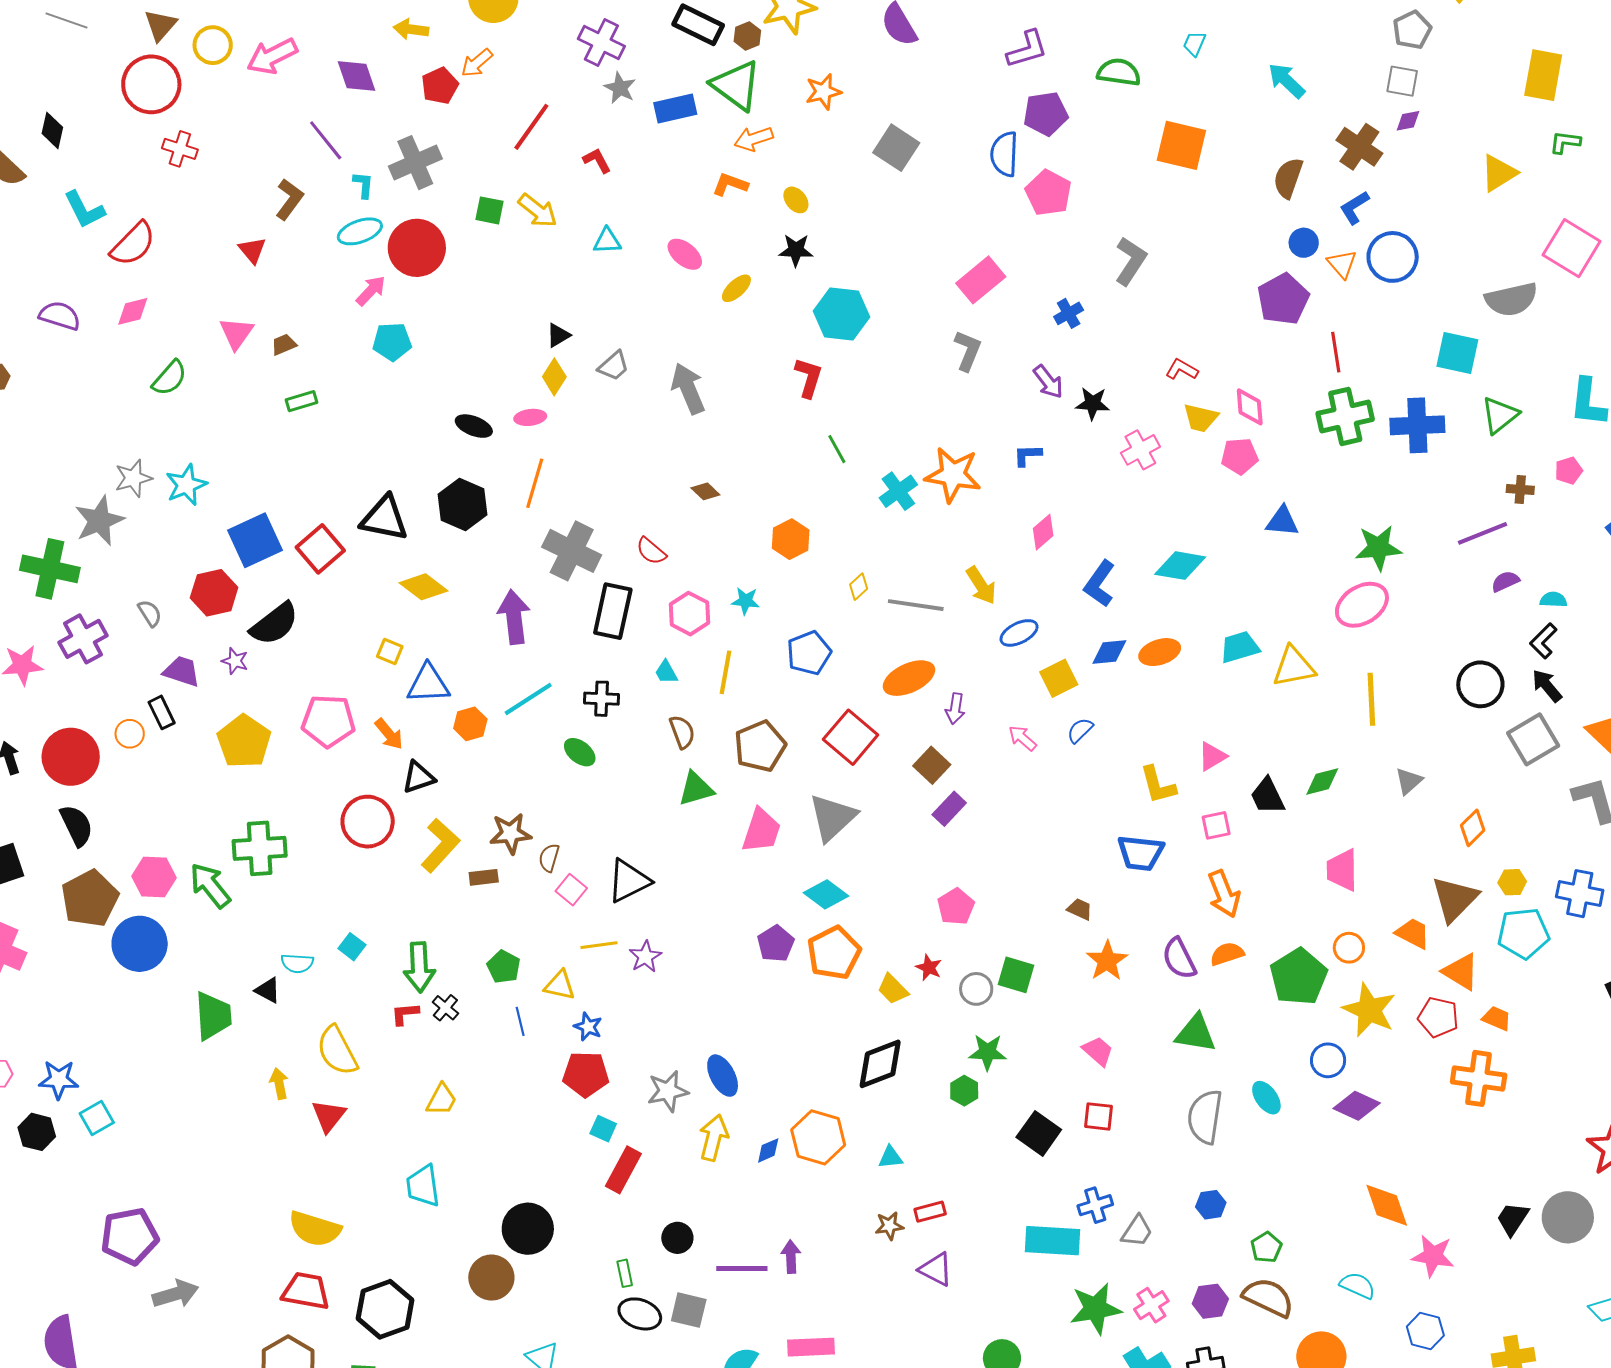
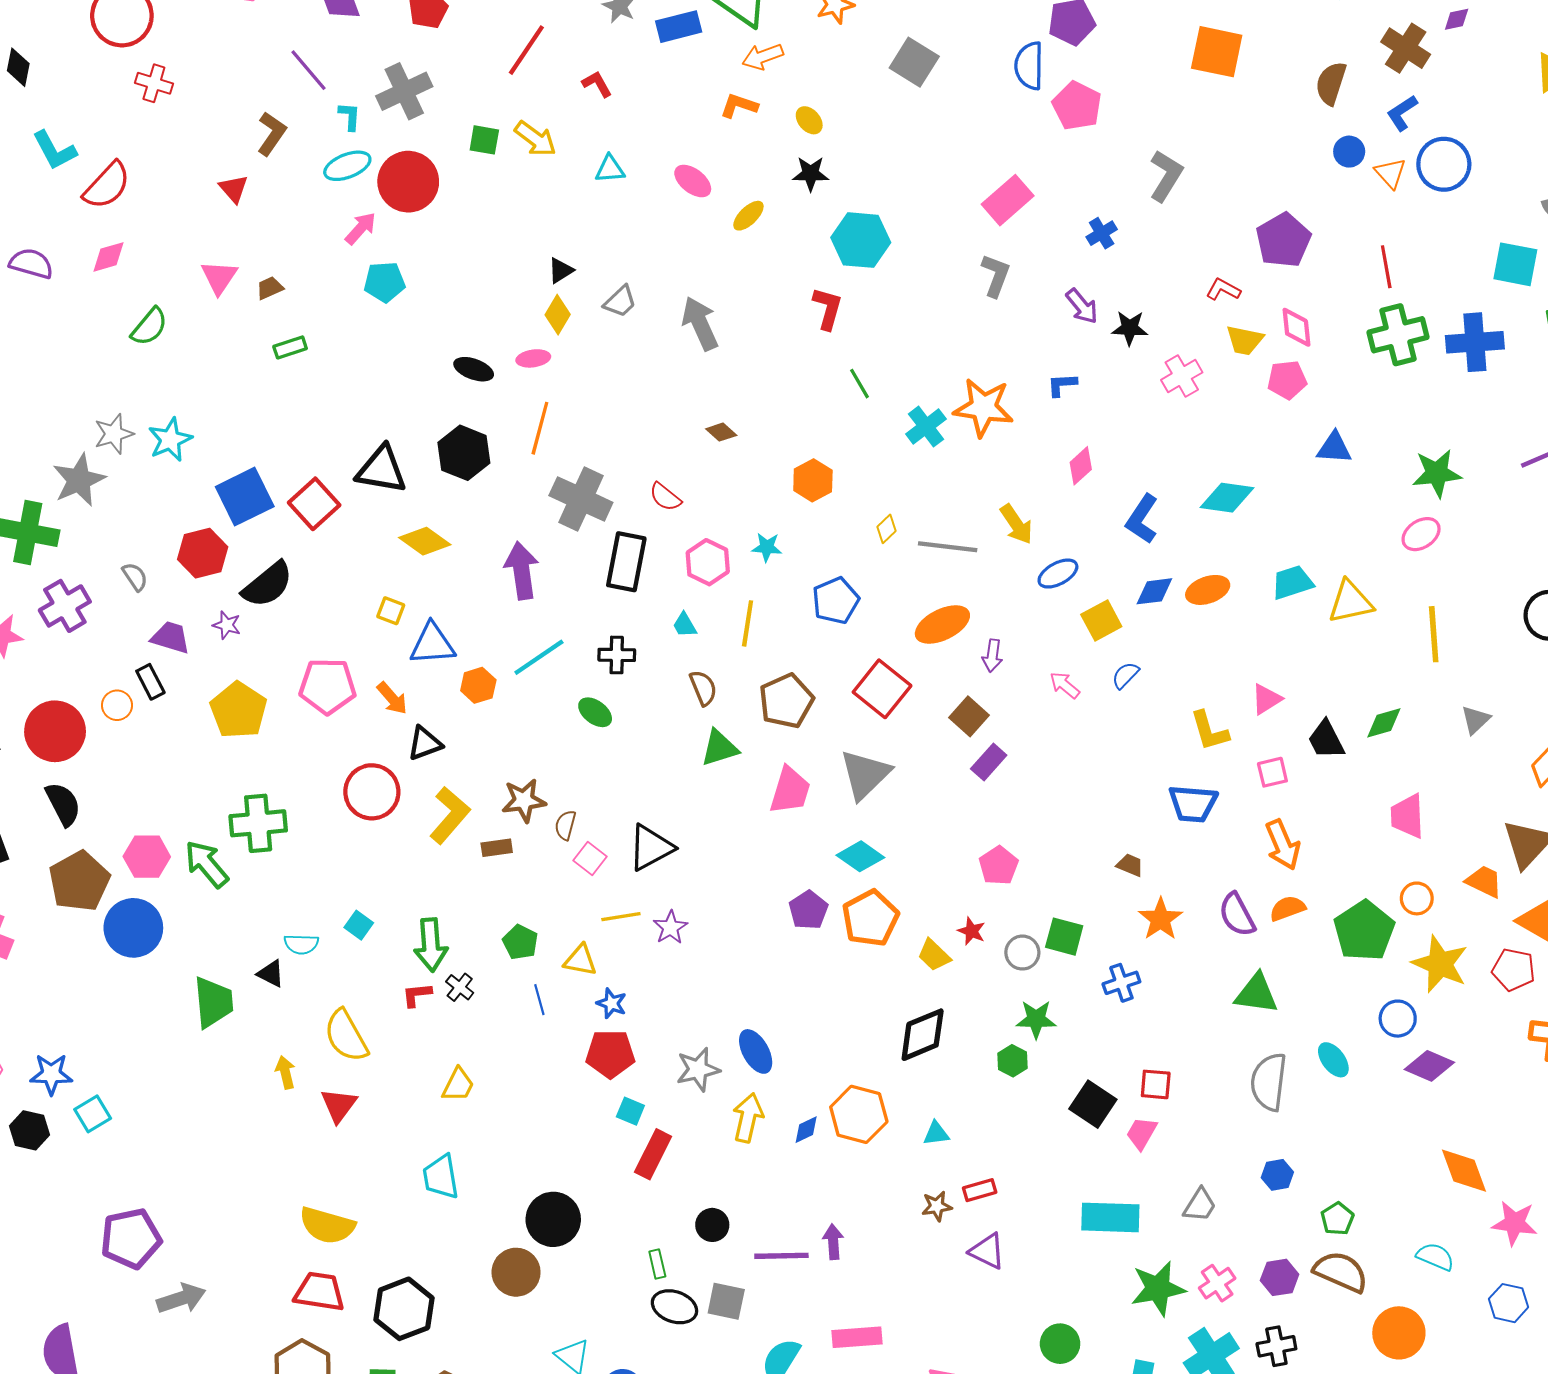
purple pentagon: (1283, 299) -> (1283, 240), moved
pink ellipse: (1362, 605) -> (1421, 534), size x0.7
pink trapezoid: (1098, 1051) -> (1142, 1133), moved, turned -100
blue cross: (1095, 1205) -> (1121, 983), moved

